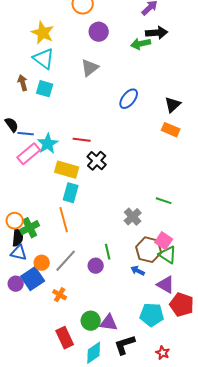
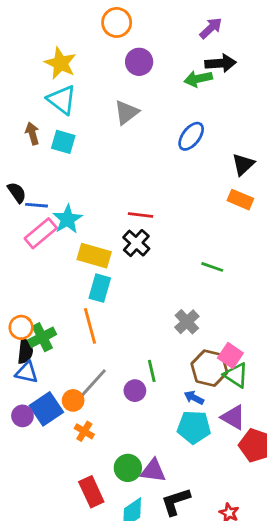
blue ellipse: (129, 99) -> (191, 136), moved
red line: (82, 140) -> (141, 215), moved
green line: (164, 201) -> (212, 267), moved
orange circle: (42, 263) -> (73, 400), moved
cyan pentagon: (152, 315) -> (194, 427), moved

